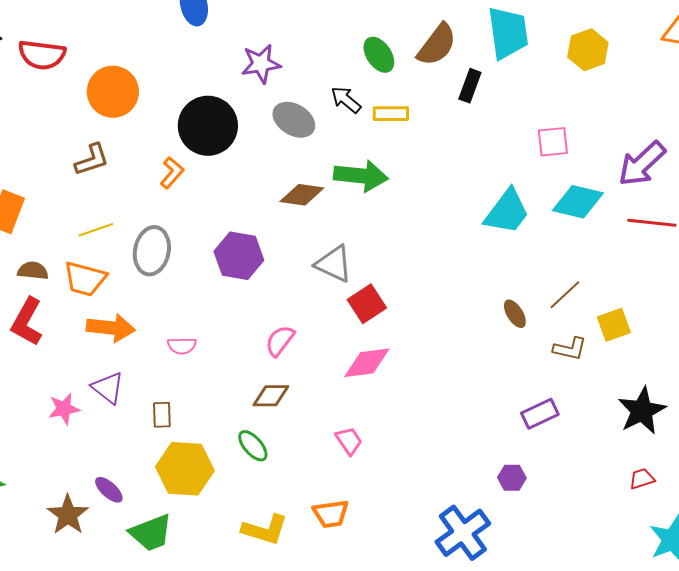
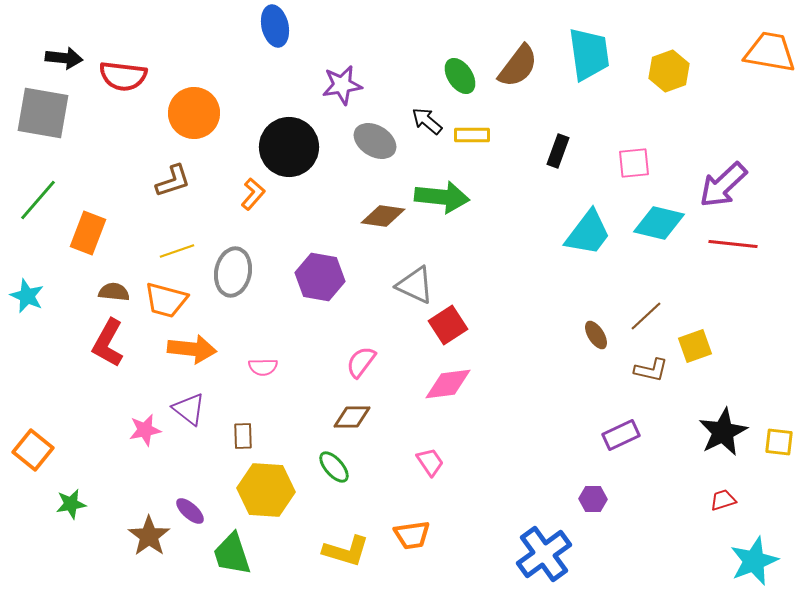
black rectangle: (470, 86) -> (558, 151), moved
green trapezoid: (151, 533) -> (232, 554), turned 93

